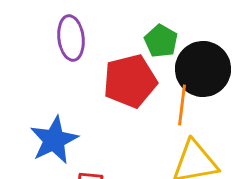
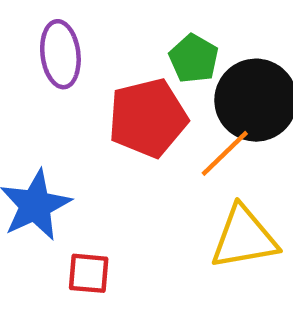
orange line: (182, 105) -> (225, 153), turned 39

